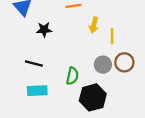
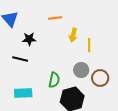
brown circle: (124, 62) -> (100, 78), moved
black line: (34, 63) -> (20, 59), moved

